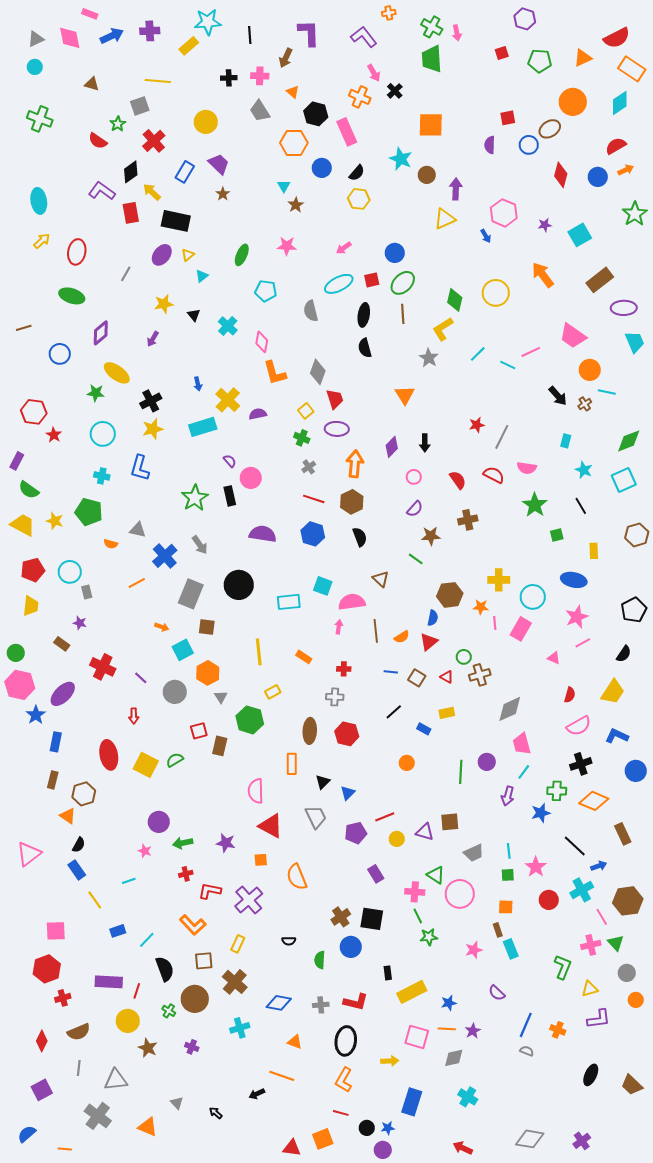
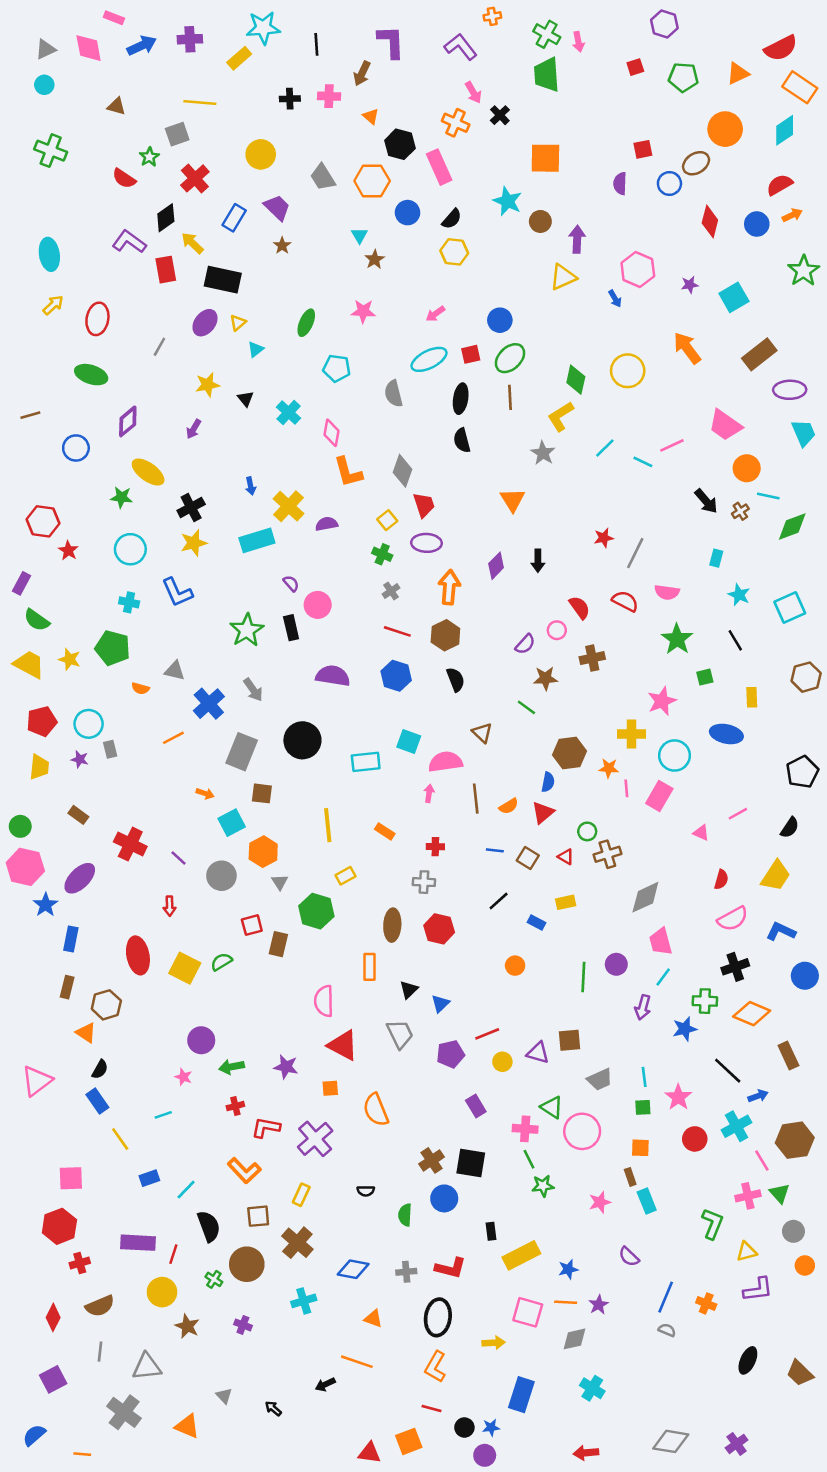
gray trapezoid: (260, 111) -> (323, 177), moved
green diamond: (629, 441) -> (792, 526), moved
blue L-shape: (140, 468) -> (177, 592), turned -40
pink circle: (414, 477) -> (557, 630), moved
pink star: (577, 617) -> (662, 701), moved
purple star: (80, 623) -> (80, 759), moved
red arrow: (463, 1148) -> (586, 1453), turned -30

